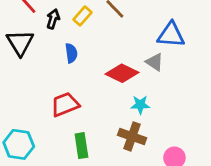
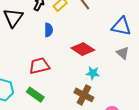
gray triangle: (155, 62) -> (123, 53), moved
green rectangle: (81, 146) -> (35, 95), moved, turned -54

